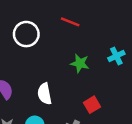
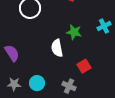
white semicircle: (45, 94) -> (57, 48), moved

